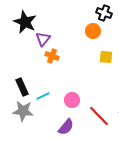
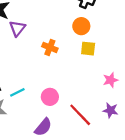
orange circle: (93, 31) -> (81, 26), moved
orange cross: (52, 56) -> (50, 47), moved

